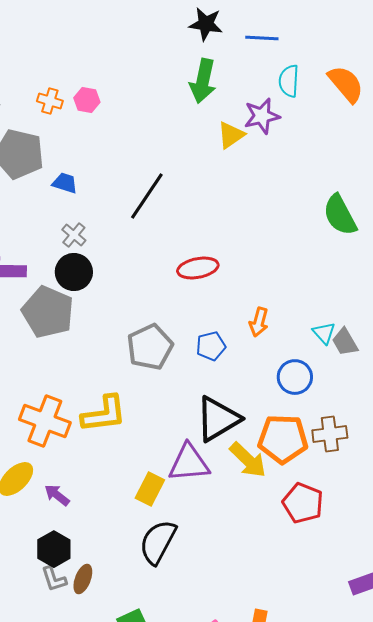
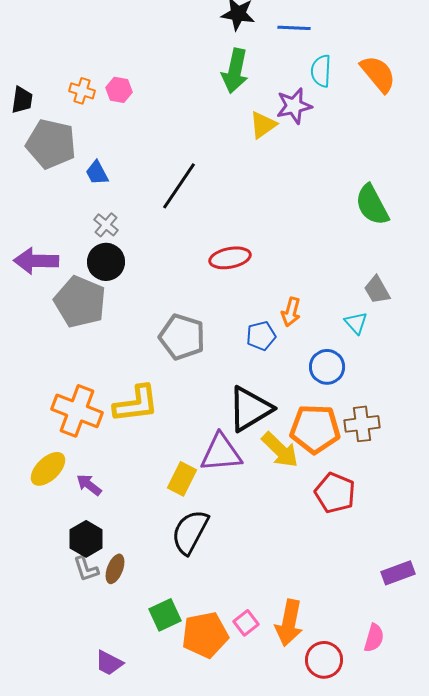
blue trapezoid: (65, 183) -> (97, 173), turned -136
gray trapezoid: (345, 342) -> (377, 290), moved
blue pentagon: (211, 346) -> (261, 336), moved
gray pentagon: (150, 347) -> (182, 337), turned -30

